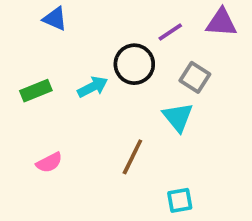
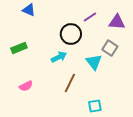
purple triangle: (221, 23) -> (117, 22), moved
gray square: (195, 77) -> (110, 48), moved
cyan arrow: (93, 87) -> (59, 57), moved

